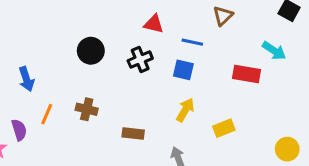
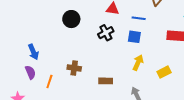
black circle: (91, 51) -> (71, 19), moved
orange line: (47, 114) -> (49, 81), moved
purple semicircle: (19, 130) -> (30, 72), moved

